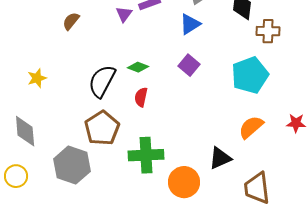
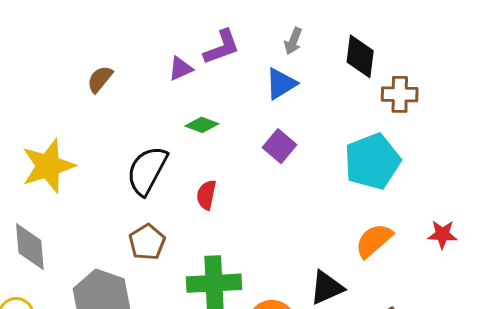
purple triangle: (124, 14) -> (181, 69), turned 30
green diamond: (138, 67) -> (202, 125), moved
yellow star: (37, 78) -> (48, 166), size x1.8
brown pentagon: (102, 128) -> (147, 242), size x0.7

